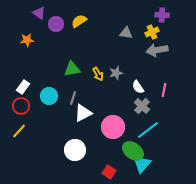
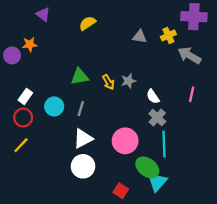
purple cross: (162, 15) -> (194, 17), moved, size x1.6
purple circle: (56, 24) -> (12, 55), moved
gray arrow: (157, 50) -> (189, 55), moved, turned 40
pink line: (164, 90) -> (192, 94), moved
white triangle: (83, 113) -> (83, 139), moved
cyan line: (148, 130) -> (164, 144), turned -55

